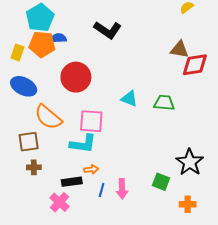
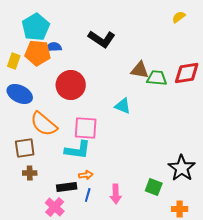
brown triangle: (179, 49) -> (140, 70), moved
green trapezoid: (164, 103) -> (157, 78), moved
blue line: (102, 190) -> (88, 195), moved

